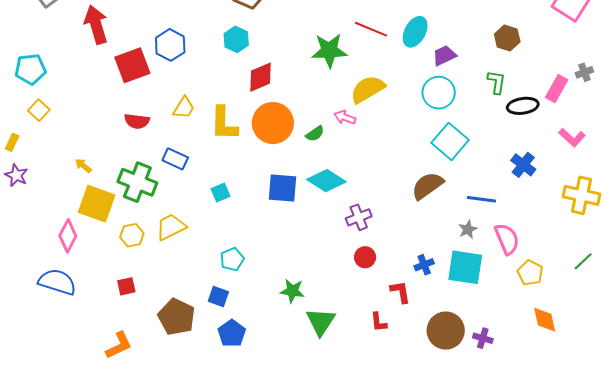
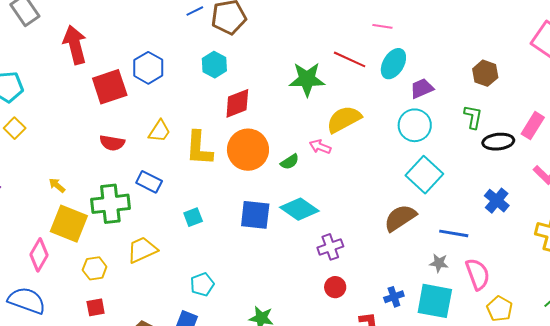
green cross: (137, 182) -> (110, 204), turned -30
gray star: (468, 229) -> (439, 263), turned 30
yellow hexagon: (132, 235) -> (95, 268), moved

